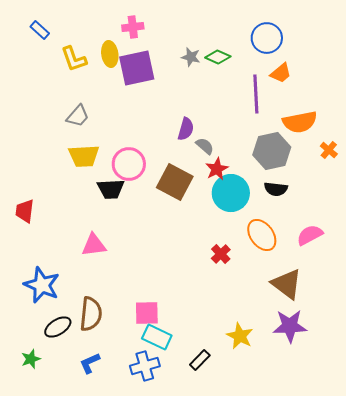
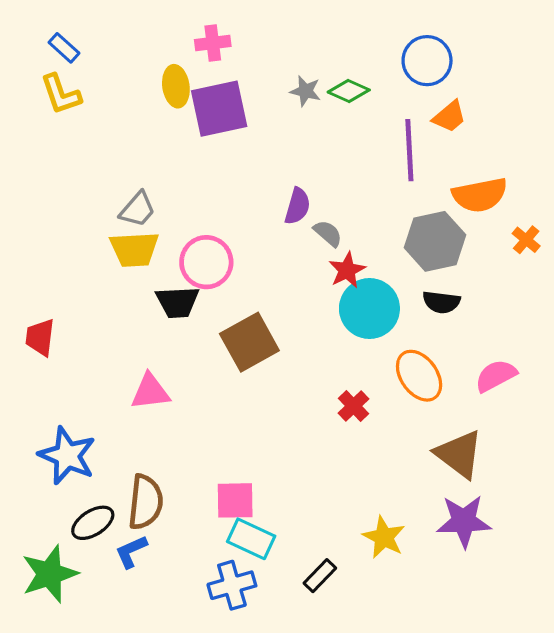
yellow L-shape: (74, 59) -> (61, 94), moved
gray trapezoid: (78, 116) -> (138, 209), moved
brown square: (175, 182) -> (249, 342), moved, turned 33
green star: (31, 359) -> (50, 574), size x1.8
blue L-shape: (90, 363) -> (131, 552), moved

